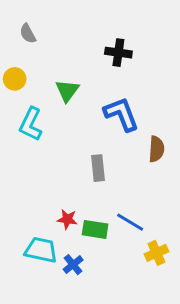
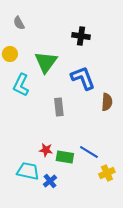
green triangle: (67, 91) -> (46, 62), size x1.4
gray rectangle: (98, 168) -> (59, 107), moved

